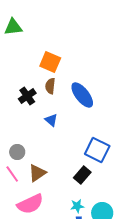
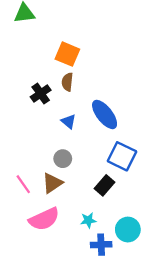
blue ellipse: (82, 95) -> (105, 114), moved
gray circle: (17, 152) -> (63, 159), moved
cyan star: (77, 206) -> (88, 220), moved

